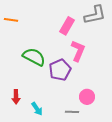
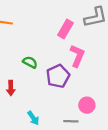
green semicircle: (34, 57) -> (30, 62), size x0.6
red arrow: (16, 97) -> (11, 88), moved

